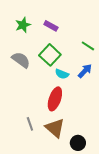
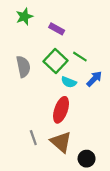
green star: (23, 25) -> (24, 17), moved
green line: (88, 46) -> (80, 57), moved
gray semicircle: (21, 60) -> (23, 67), turned 42

